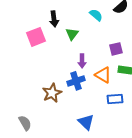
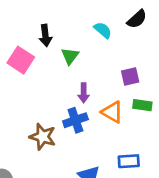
pink square: (36, 37) -> (21, 60), turned -36
brown star: (52, 93) -> (43, 137), turned -30
blue rectangle: (115, 99) -> (129, 161), moved

